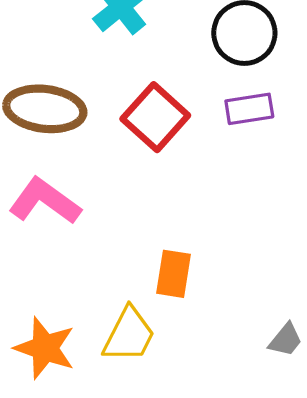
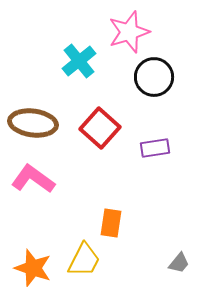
purple rectangle: (249, 109) -> (155, 148), moved

